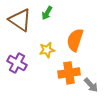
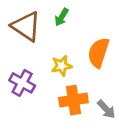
orange cross: (69, 73) -> (73, 100), moved
gray arrow: (91, 85) -> (106, 109), moved

